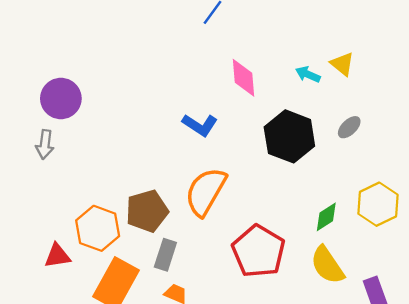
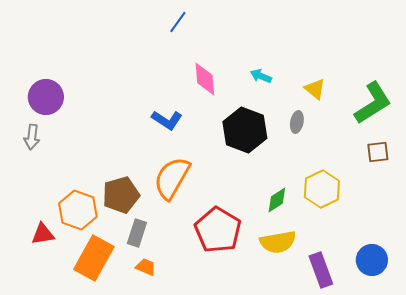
yellow triangle: (342, 64) -> (315, 89), moved
gray ellipse: (349, 127) -> (297, 122), turned -35
yellow semicircle: (327, 265) -> (278, 242), turned -66

